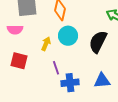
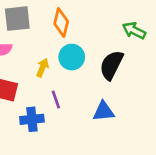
blue triangle: (102, 81) -> (104, 111), moved
blue cross: (70, 83) -> (32, 119), moved

